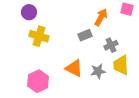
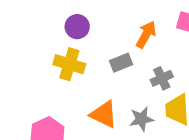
purple circle: (29, 12) -> (77, 27), moved
yellow cross: (39, 36) -> (69, 64), moved

